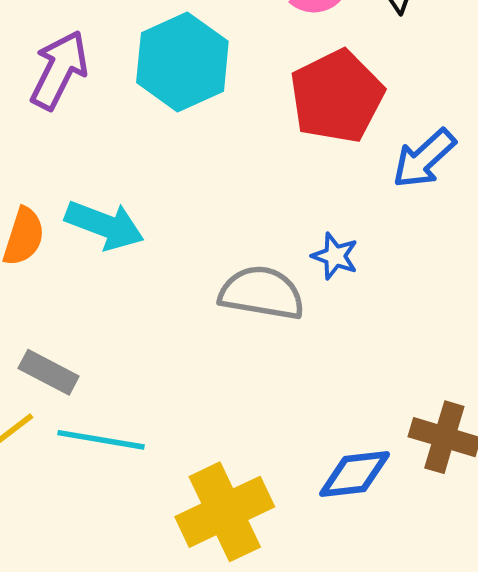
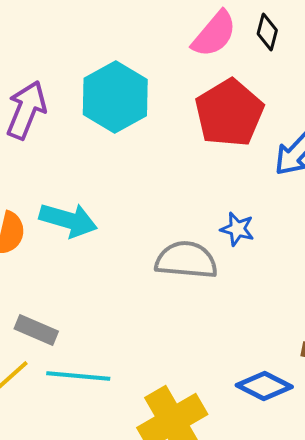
blue diamond: (355, 474) -> (264, 386), turned 38

